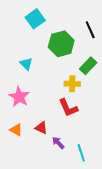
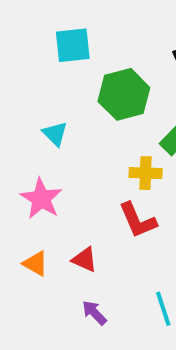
cyan square: (35, 19) -> (73, 45), turned 30
purple arrow: (58, 143) -> (94, 313), moved

